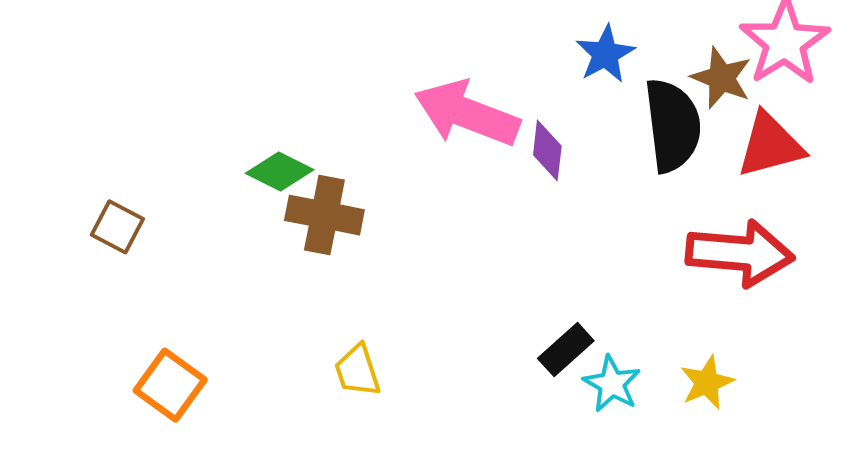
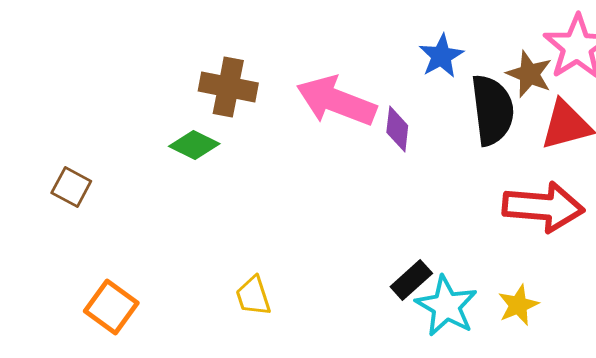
brown cross: (324, 215) -> (228, 87), moved
cyan star: (612, 384) -> (446, 306), size x1.4

